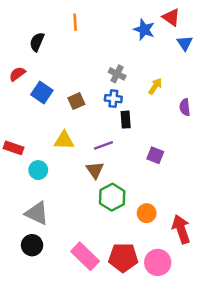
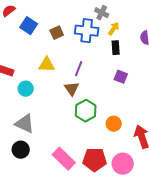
gray cross: (117, 74) -> (102, 13), moved
yellow arrow: (155, 86) -> (114, 29), moved
blue cross: (113, 99) -> (87, 31), size x1.6
black rectangle: (126, 120) -> (116, 48), moved
purple line: (103, 145) -> (79, 69), turned -49

